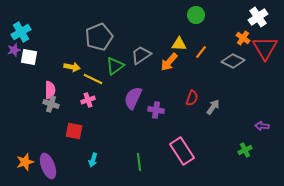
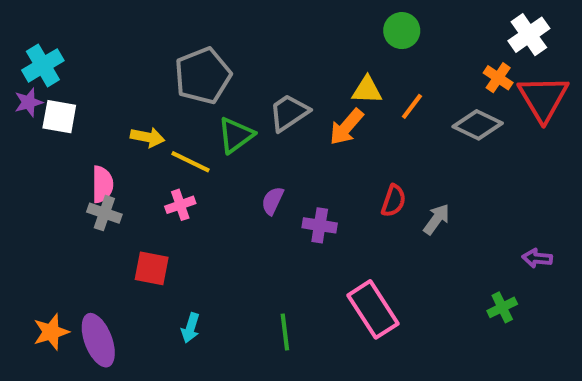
purple semicircle: (133, 98) -> (273, 201), size x0.6

